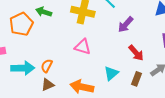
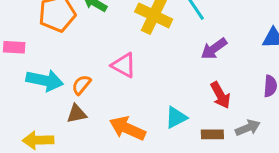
pink triangle: (83, 47) -> (124, 65), moved
brown rectangle: (136, 79) -> (212, 134), turned 56

